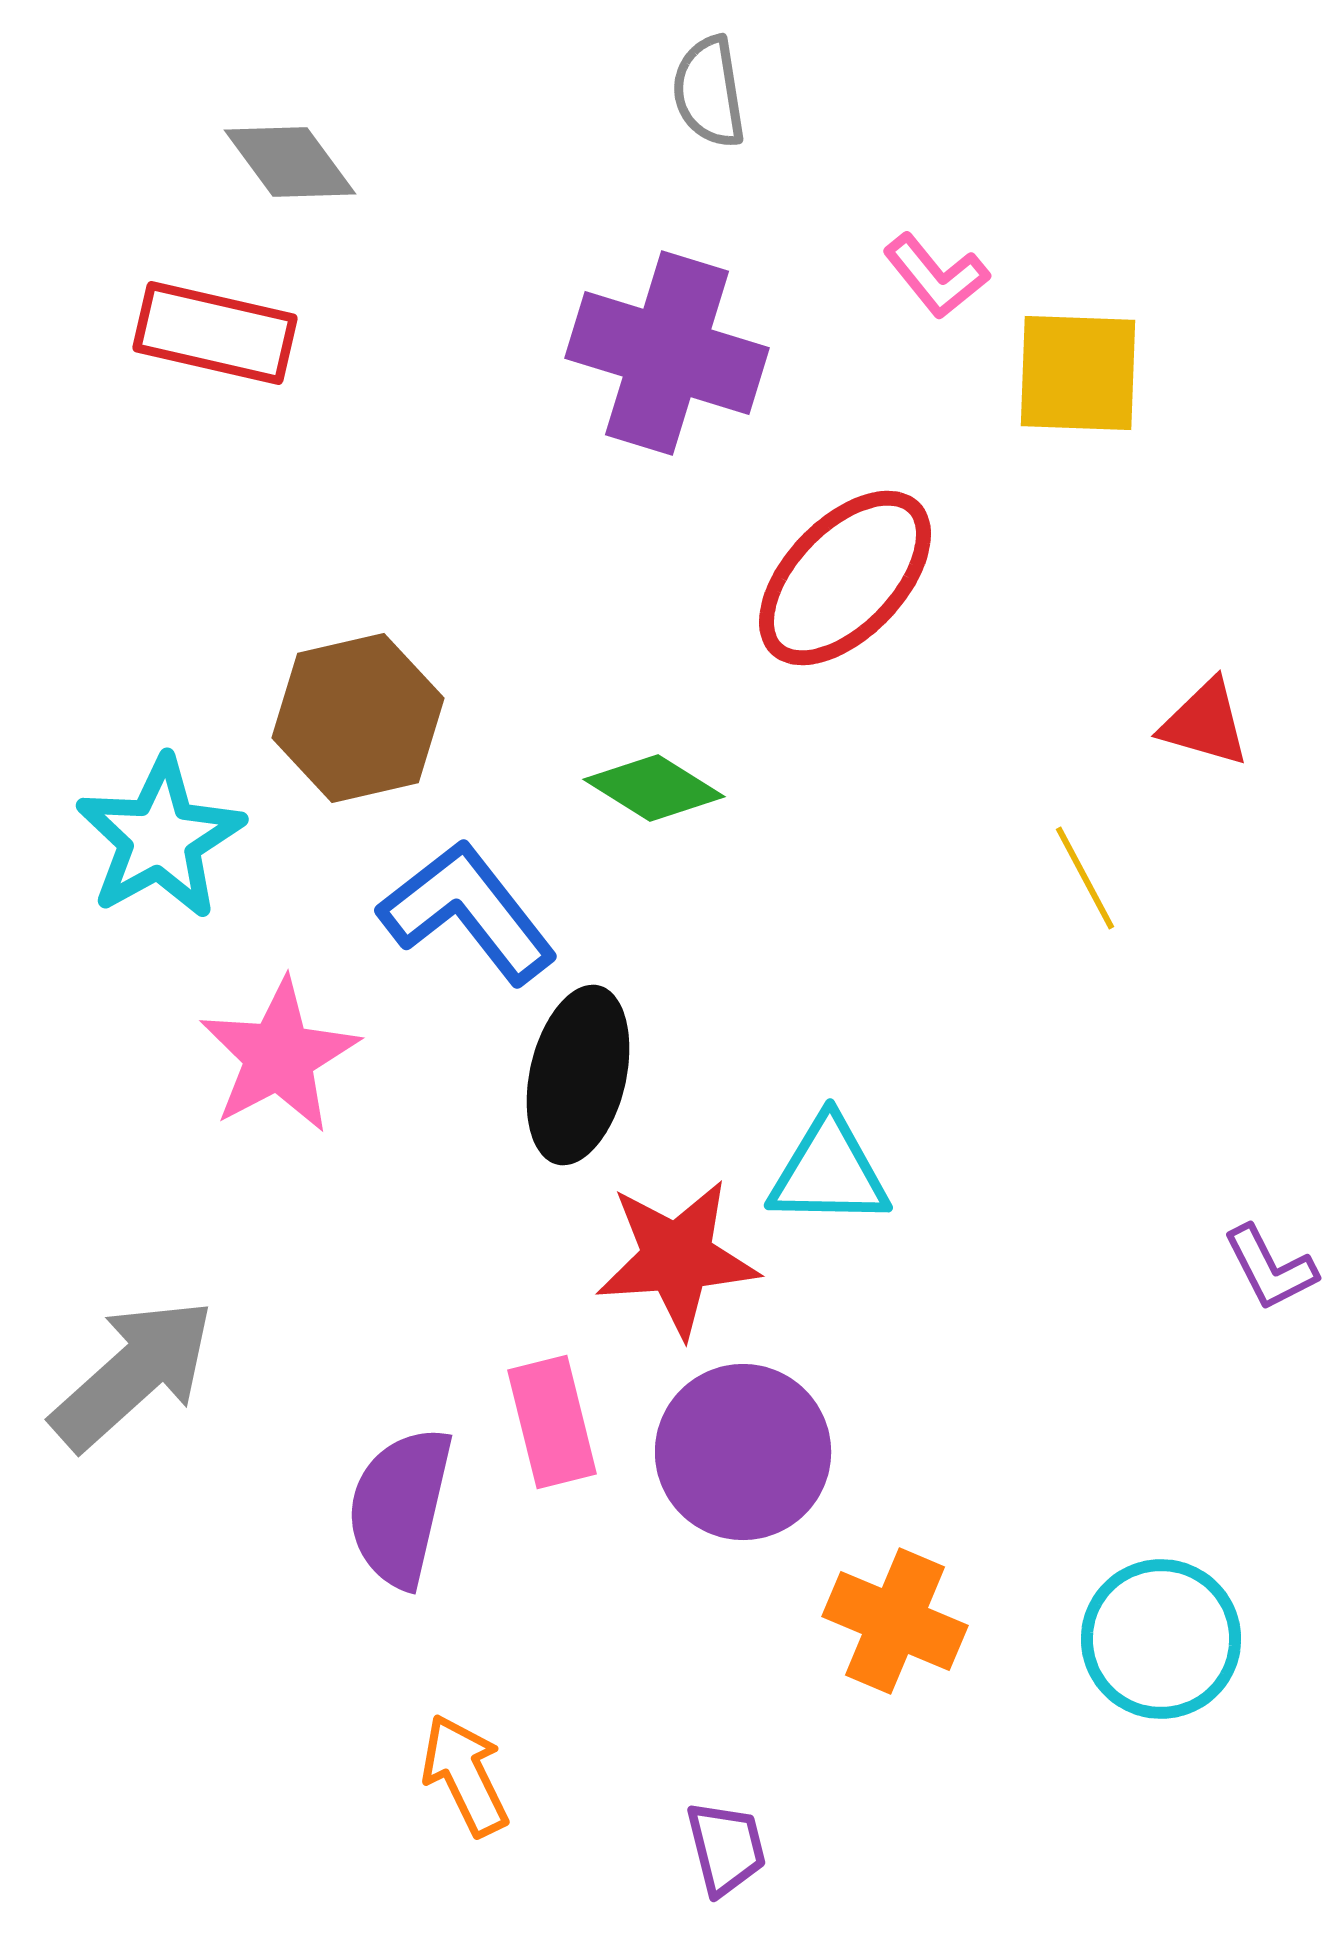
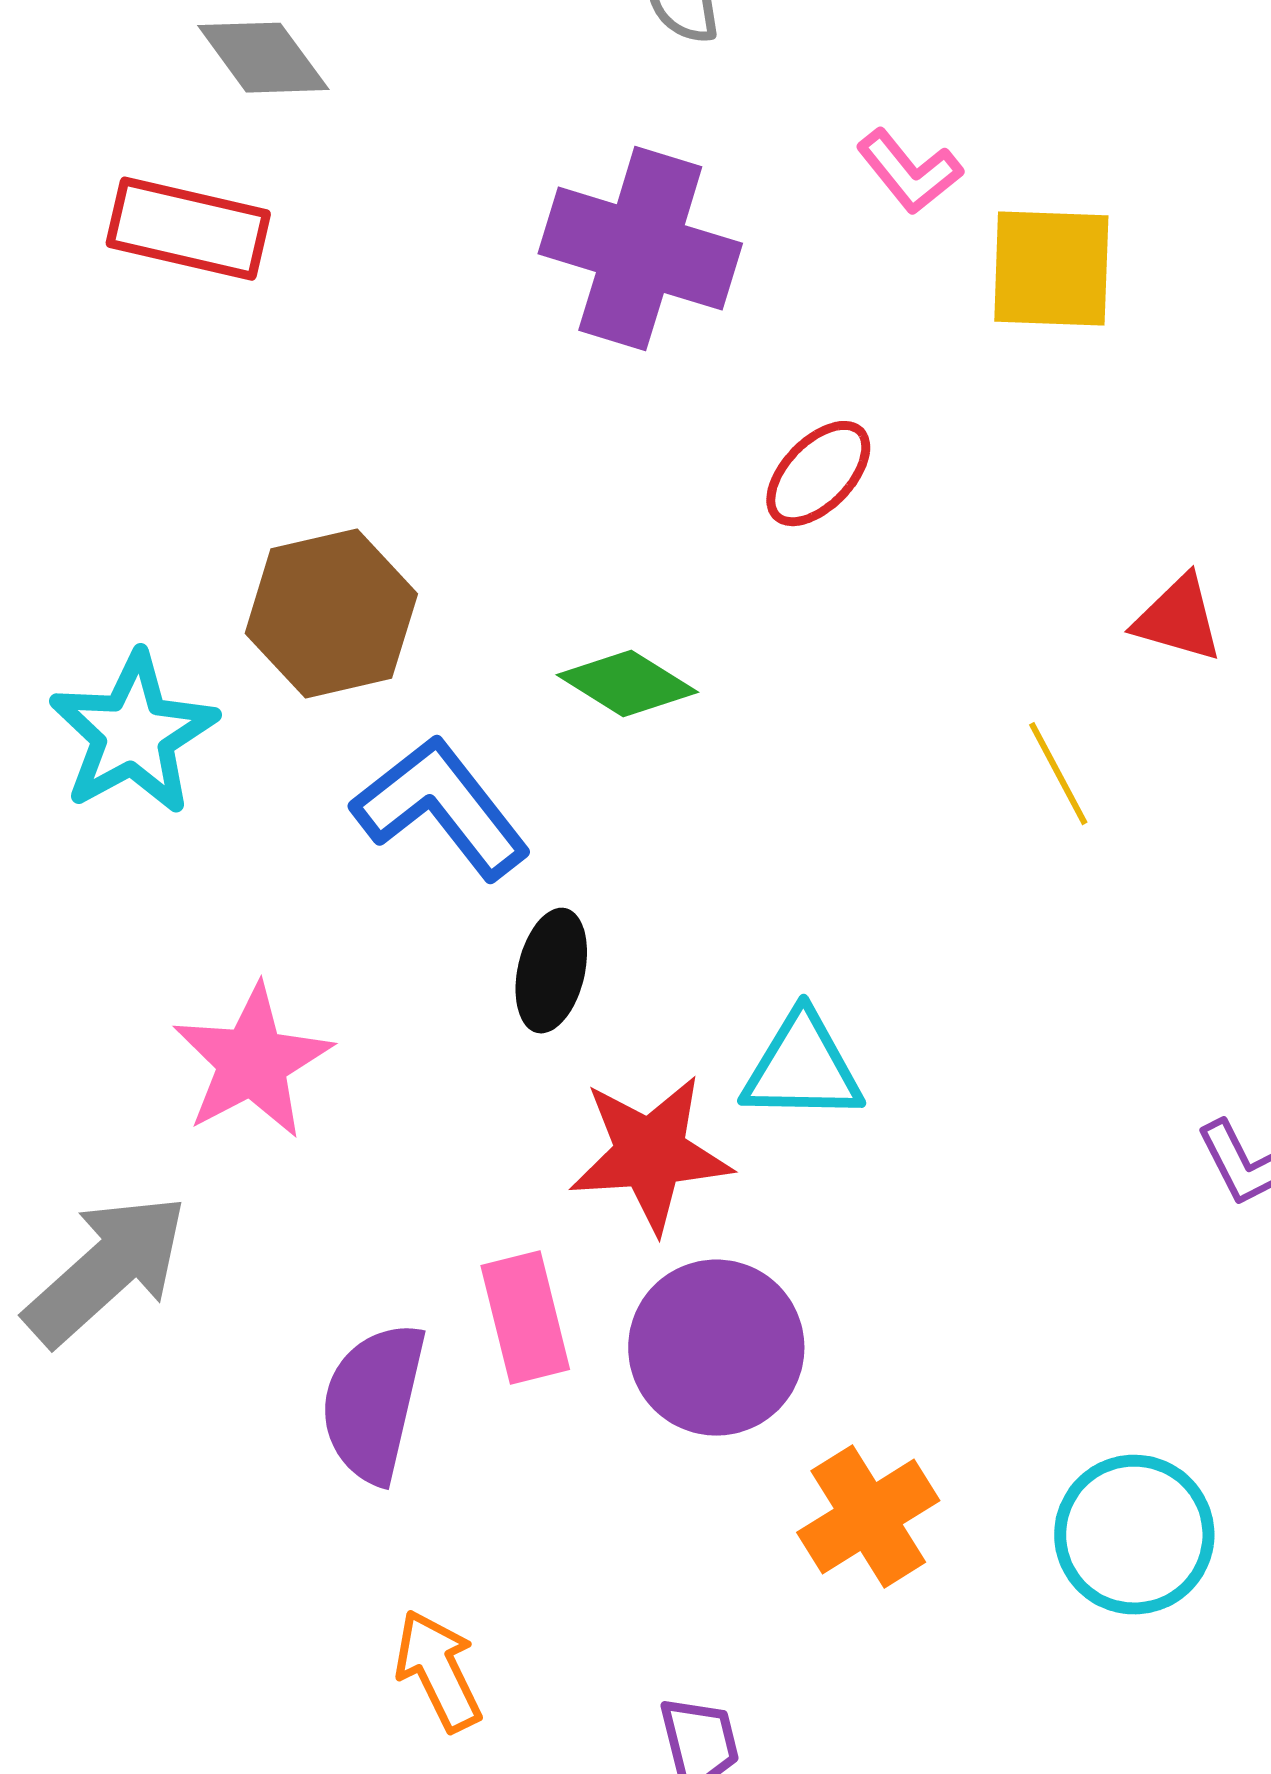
red ellipse: (845, 578) -> (818, 474), size x0.6
pink star: (279, 1056) -> (252, 1062), moved
black ellipse: (578, 1075) -> (551, 971), size x0.7
orange cross: (895, 1621) -> (868, 1517), turned 35

